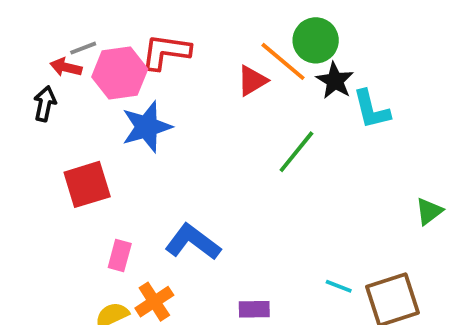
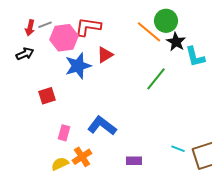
red arrow: (66, 67) -> (30, 28), moved, turned -91
red triangle: (252, 81) -> (105, 55), moved
black arrow: (45, 104) -> (25, 54), turned 54
red square: (87, 184) -> (47, 96), size x0.7

